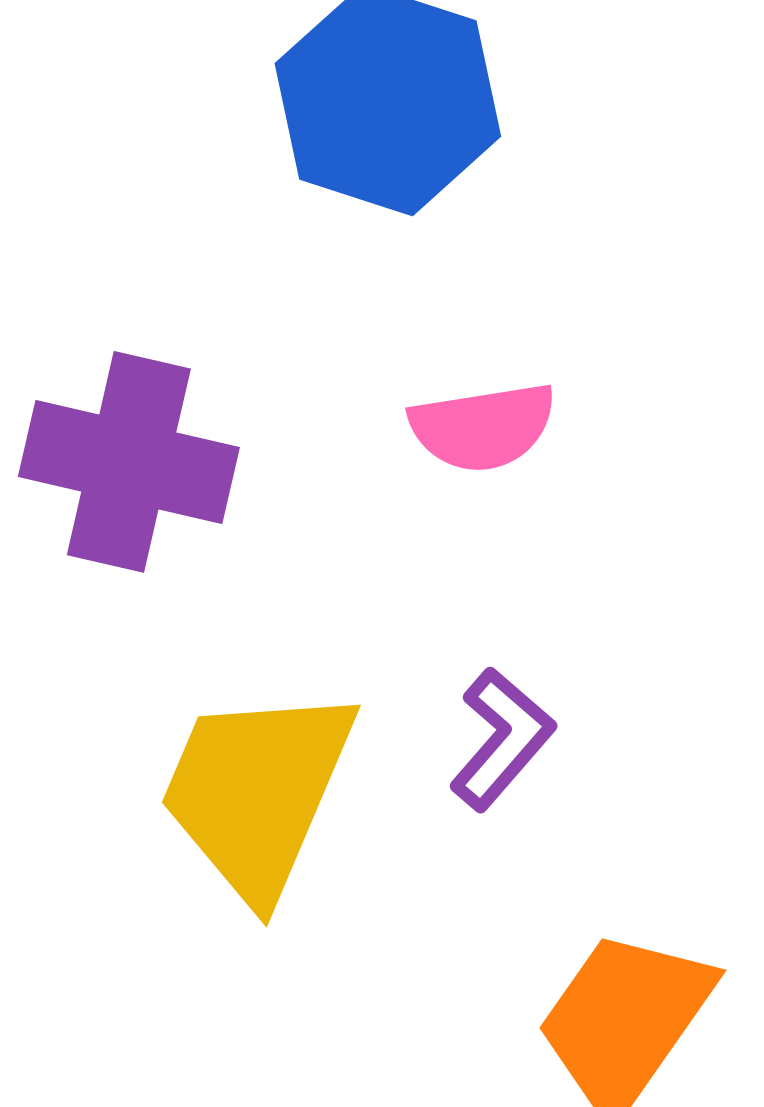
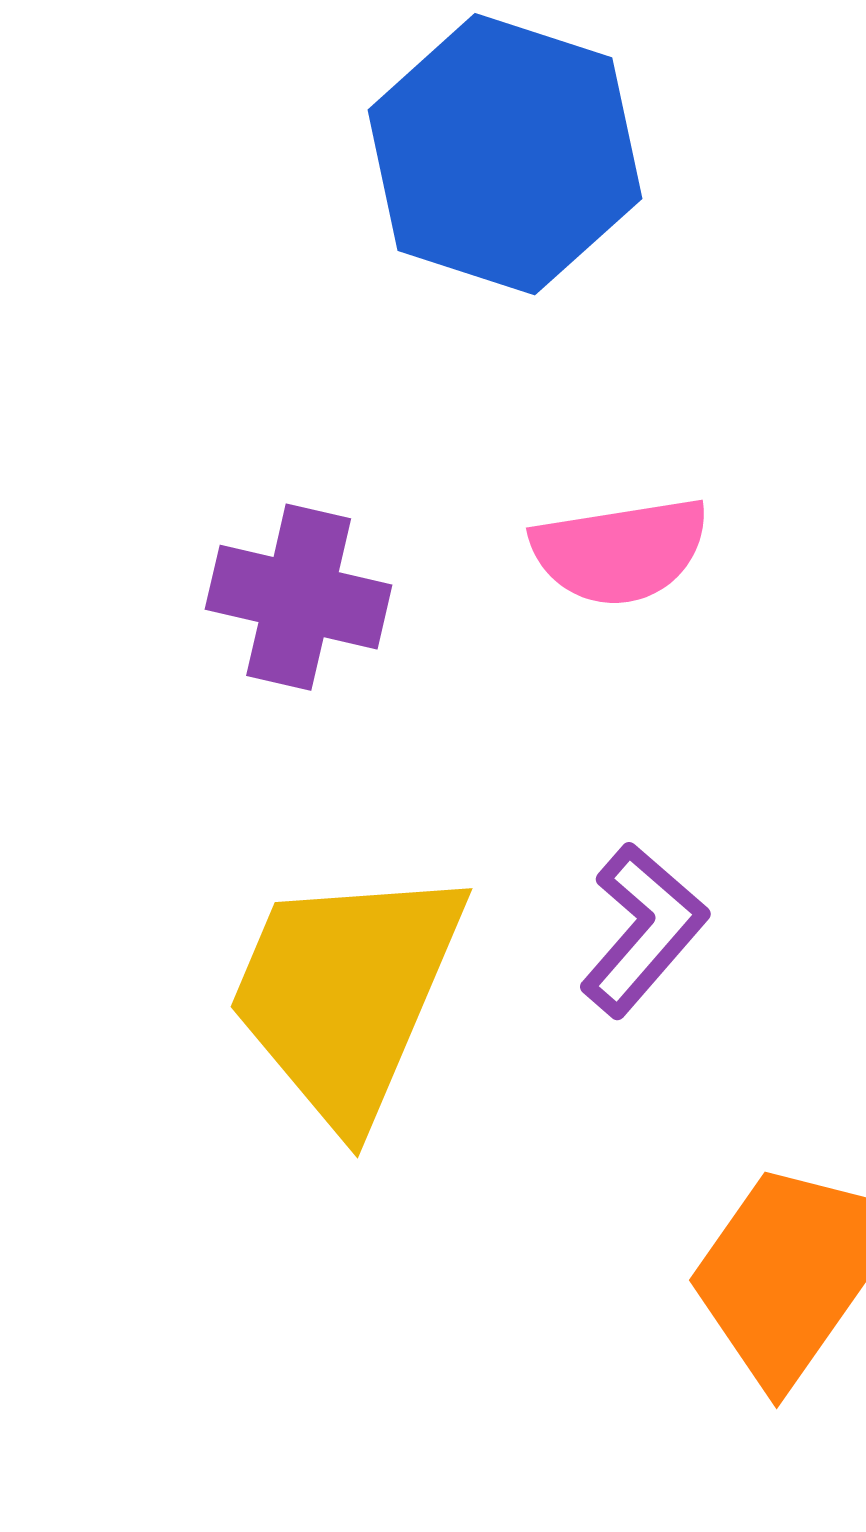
purple cross: (129, 462) -> (299, 597), moved, size x0.7

